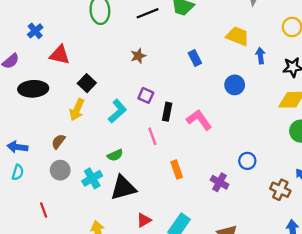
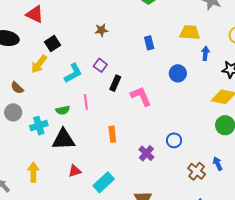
yellow trapezoid: (238, 36) -> (190, 32), turned -30
pink line: (152, 136) -> (86, 102), moved
brown semicircle: (58, 142) -> (17, 88), turned -96

